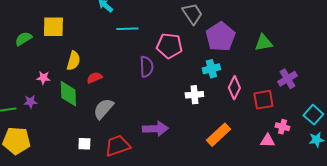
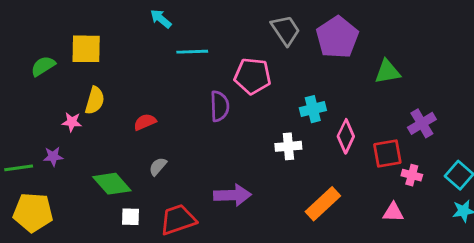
purple pentagon: (220, 37) -> (337, 37), moved
yellow semicircle: (73, 61) -> (95, 100), moved
green diamond: (68, 94) -> (112, 184), moved, turned -40
gray semicircle: (103, 109) -> (158, 166), size x0.6
pink cross: (282, 127) -> (412, 175), moved

